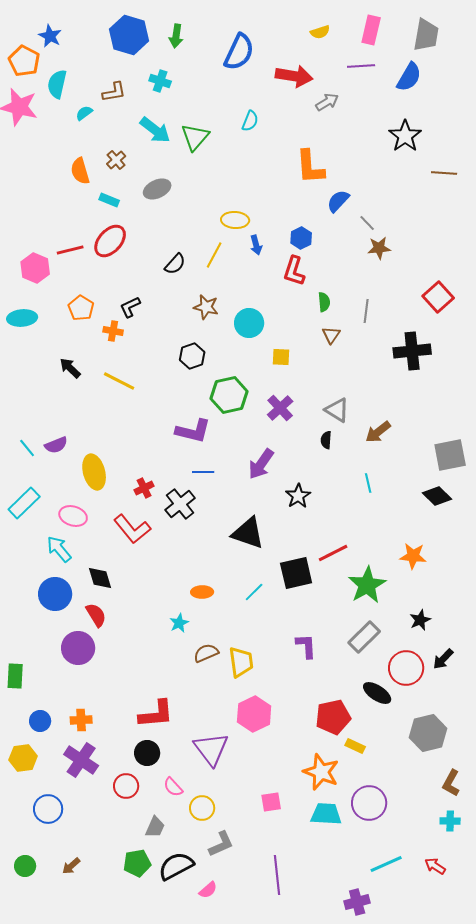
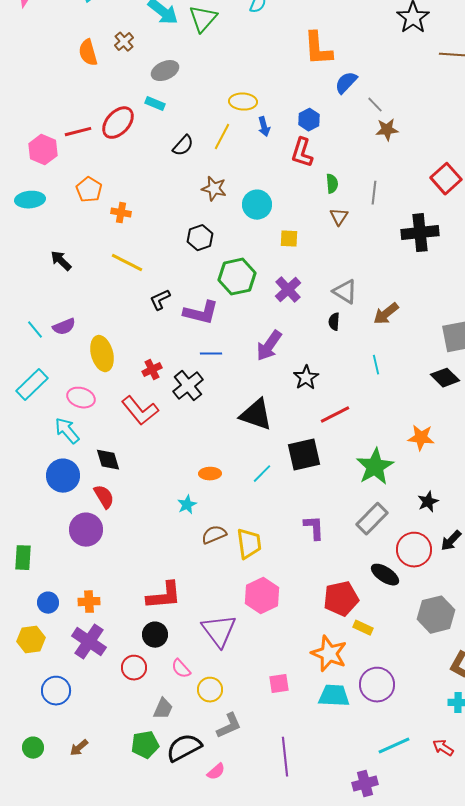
cyan rectangle: (109, 200) -> (155, 104), moved
black L-shape: (130, 307) -> (160, 300), moved
black arrow: (70, 368) -> (61, 261), moved
red line: (333, 553) -> (335, 415), moved

